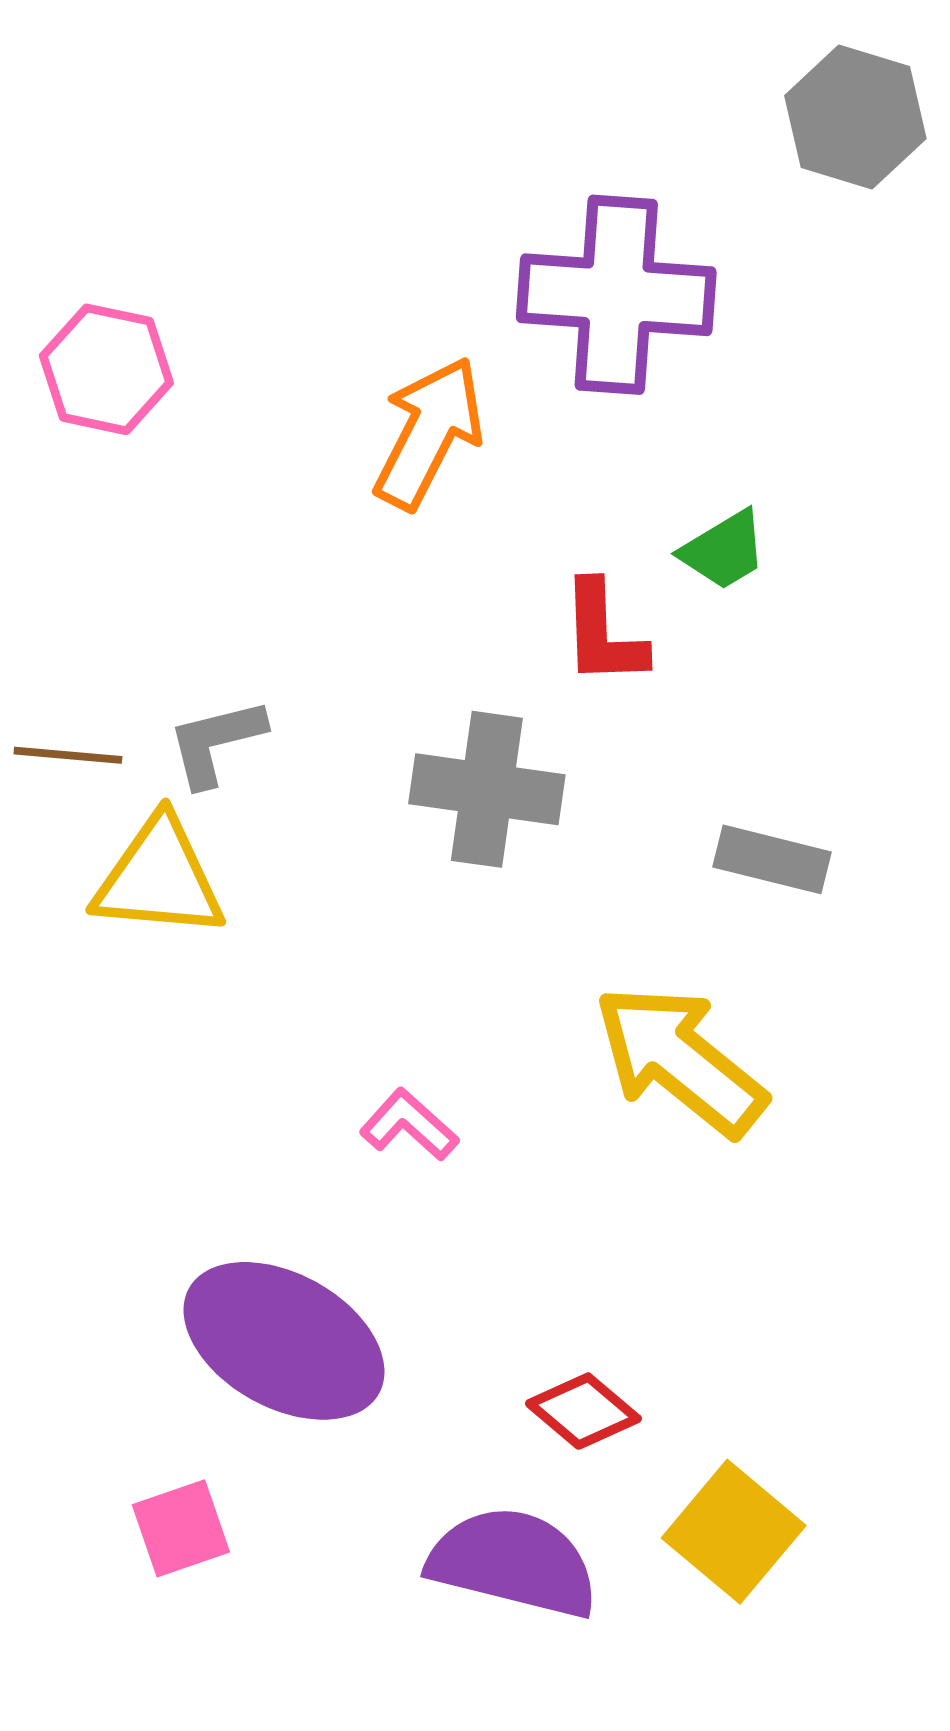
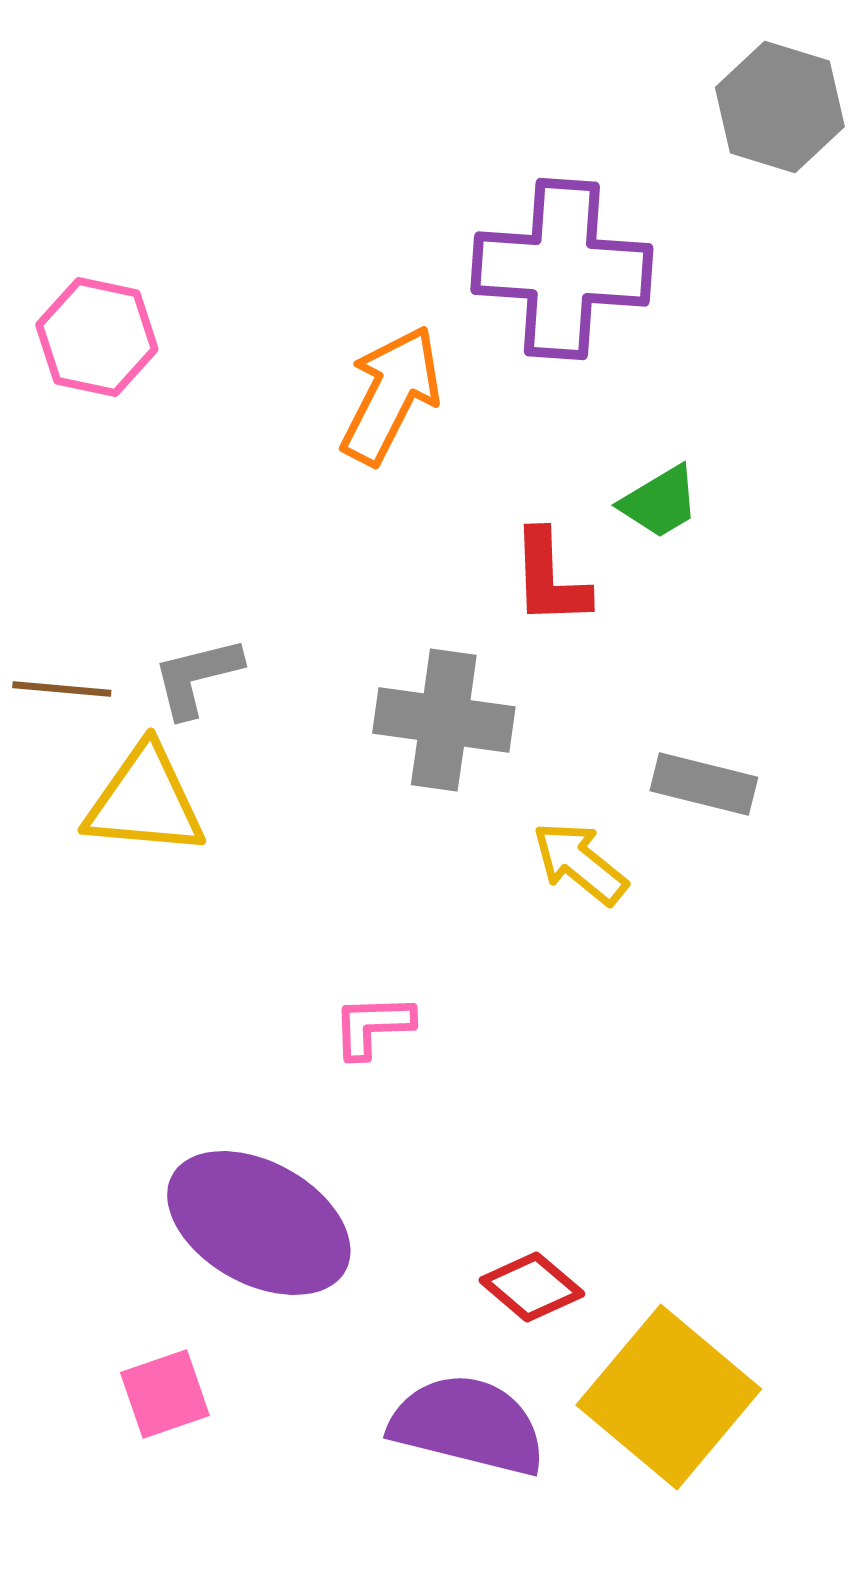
yellow arrow: (680, 1060) -> (580, 863), moved, size x0.6
pink L-shape: (409, 1125) -> (373, 1026), turned -44
yellow square: (734, 1532) -> (669, 1397), size x1.4

